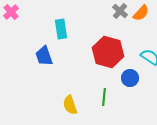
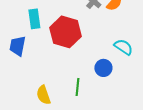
red hexagon: (108, 52) -> (65, 32), moved
blue trapezoid: (44, 56) -> (17, 46), turned 30

